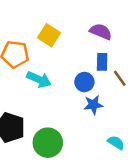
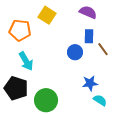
cyan arrow: (39, 80) -> (26, 61), moved, turned 36
blue star: (93, 105) -> (90, 83), moved

